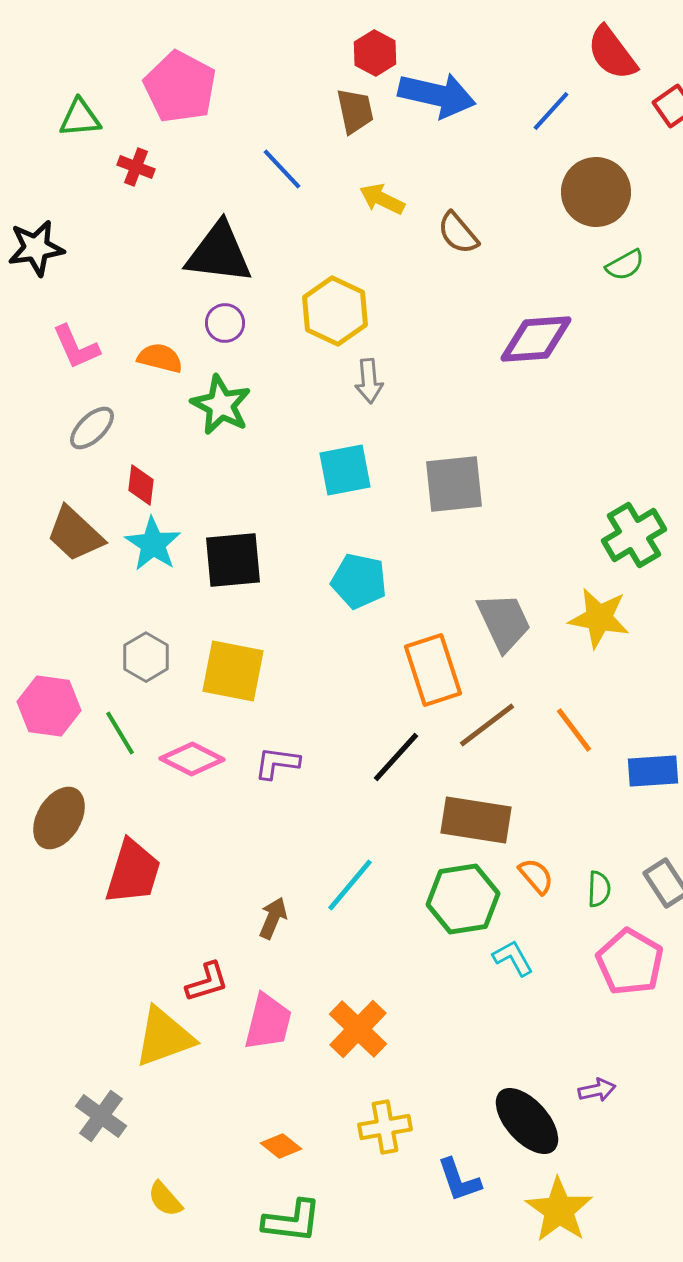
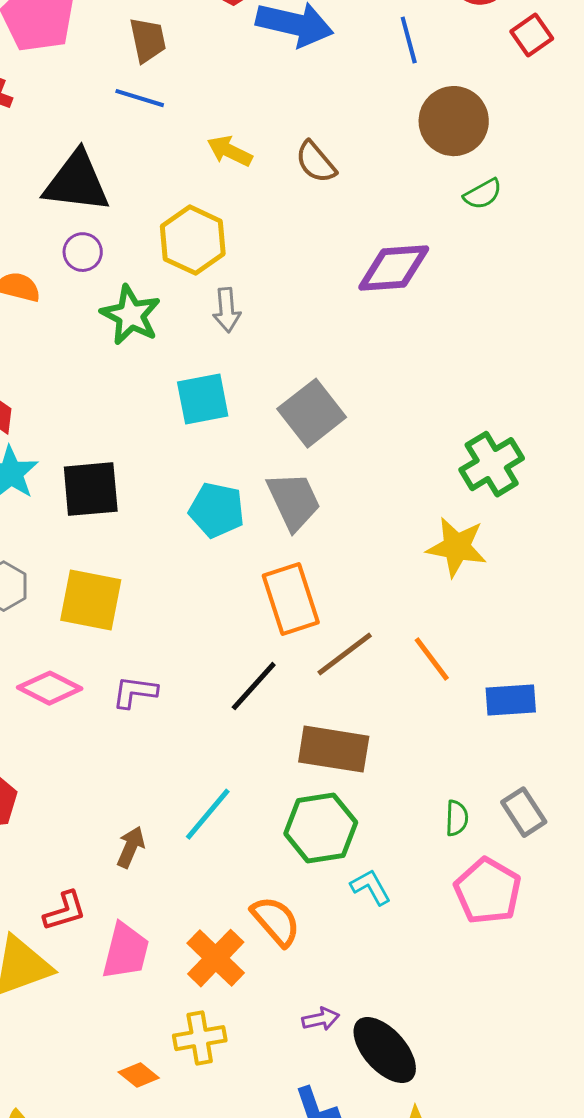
brown trapezoid: (355, 111) -> (148, 40), moved
blue line: (551, 111) -> (409, 40), turned -57
blue line: (282, 169) -> (140, 98), turned -30
yellow arrow: (382, 199) -> (230, 151), moved
green star: (221, 405) -> (131, 315), moved
gray square: (454, 484) -> (312, 413), turned -32
gray trapezoid: (504, 622) -> (294, 501), moved
orange semicircle: (536, 876) -> (276, 921), moved, size x1.4
purple arrow: (597, 1090) -> (321, 1019), moved
yellow cross: (385, 1127) -> (200, 1038), moved

